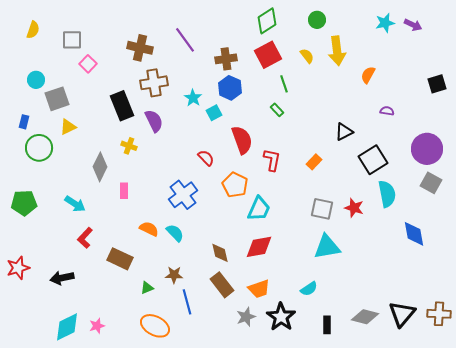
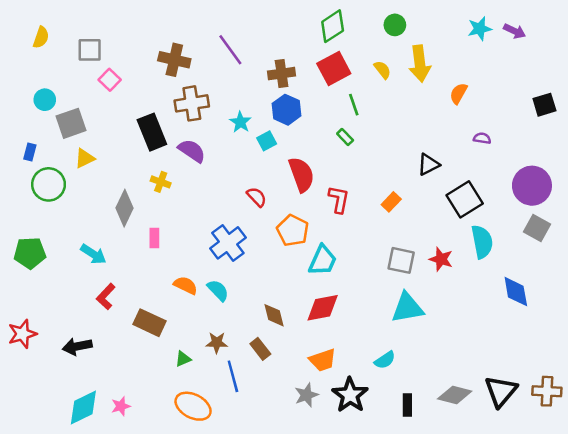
purple semicircle: (154, 121) -> (192, 151), turned -30
brown rectangle: (222, 285) -> (260, 349), moved, size x0.7

